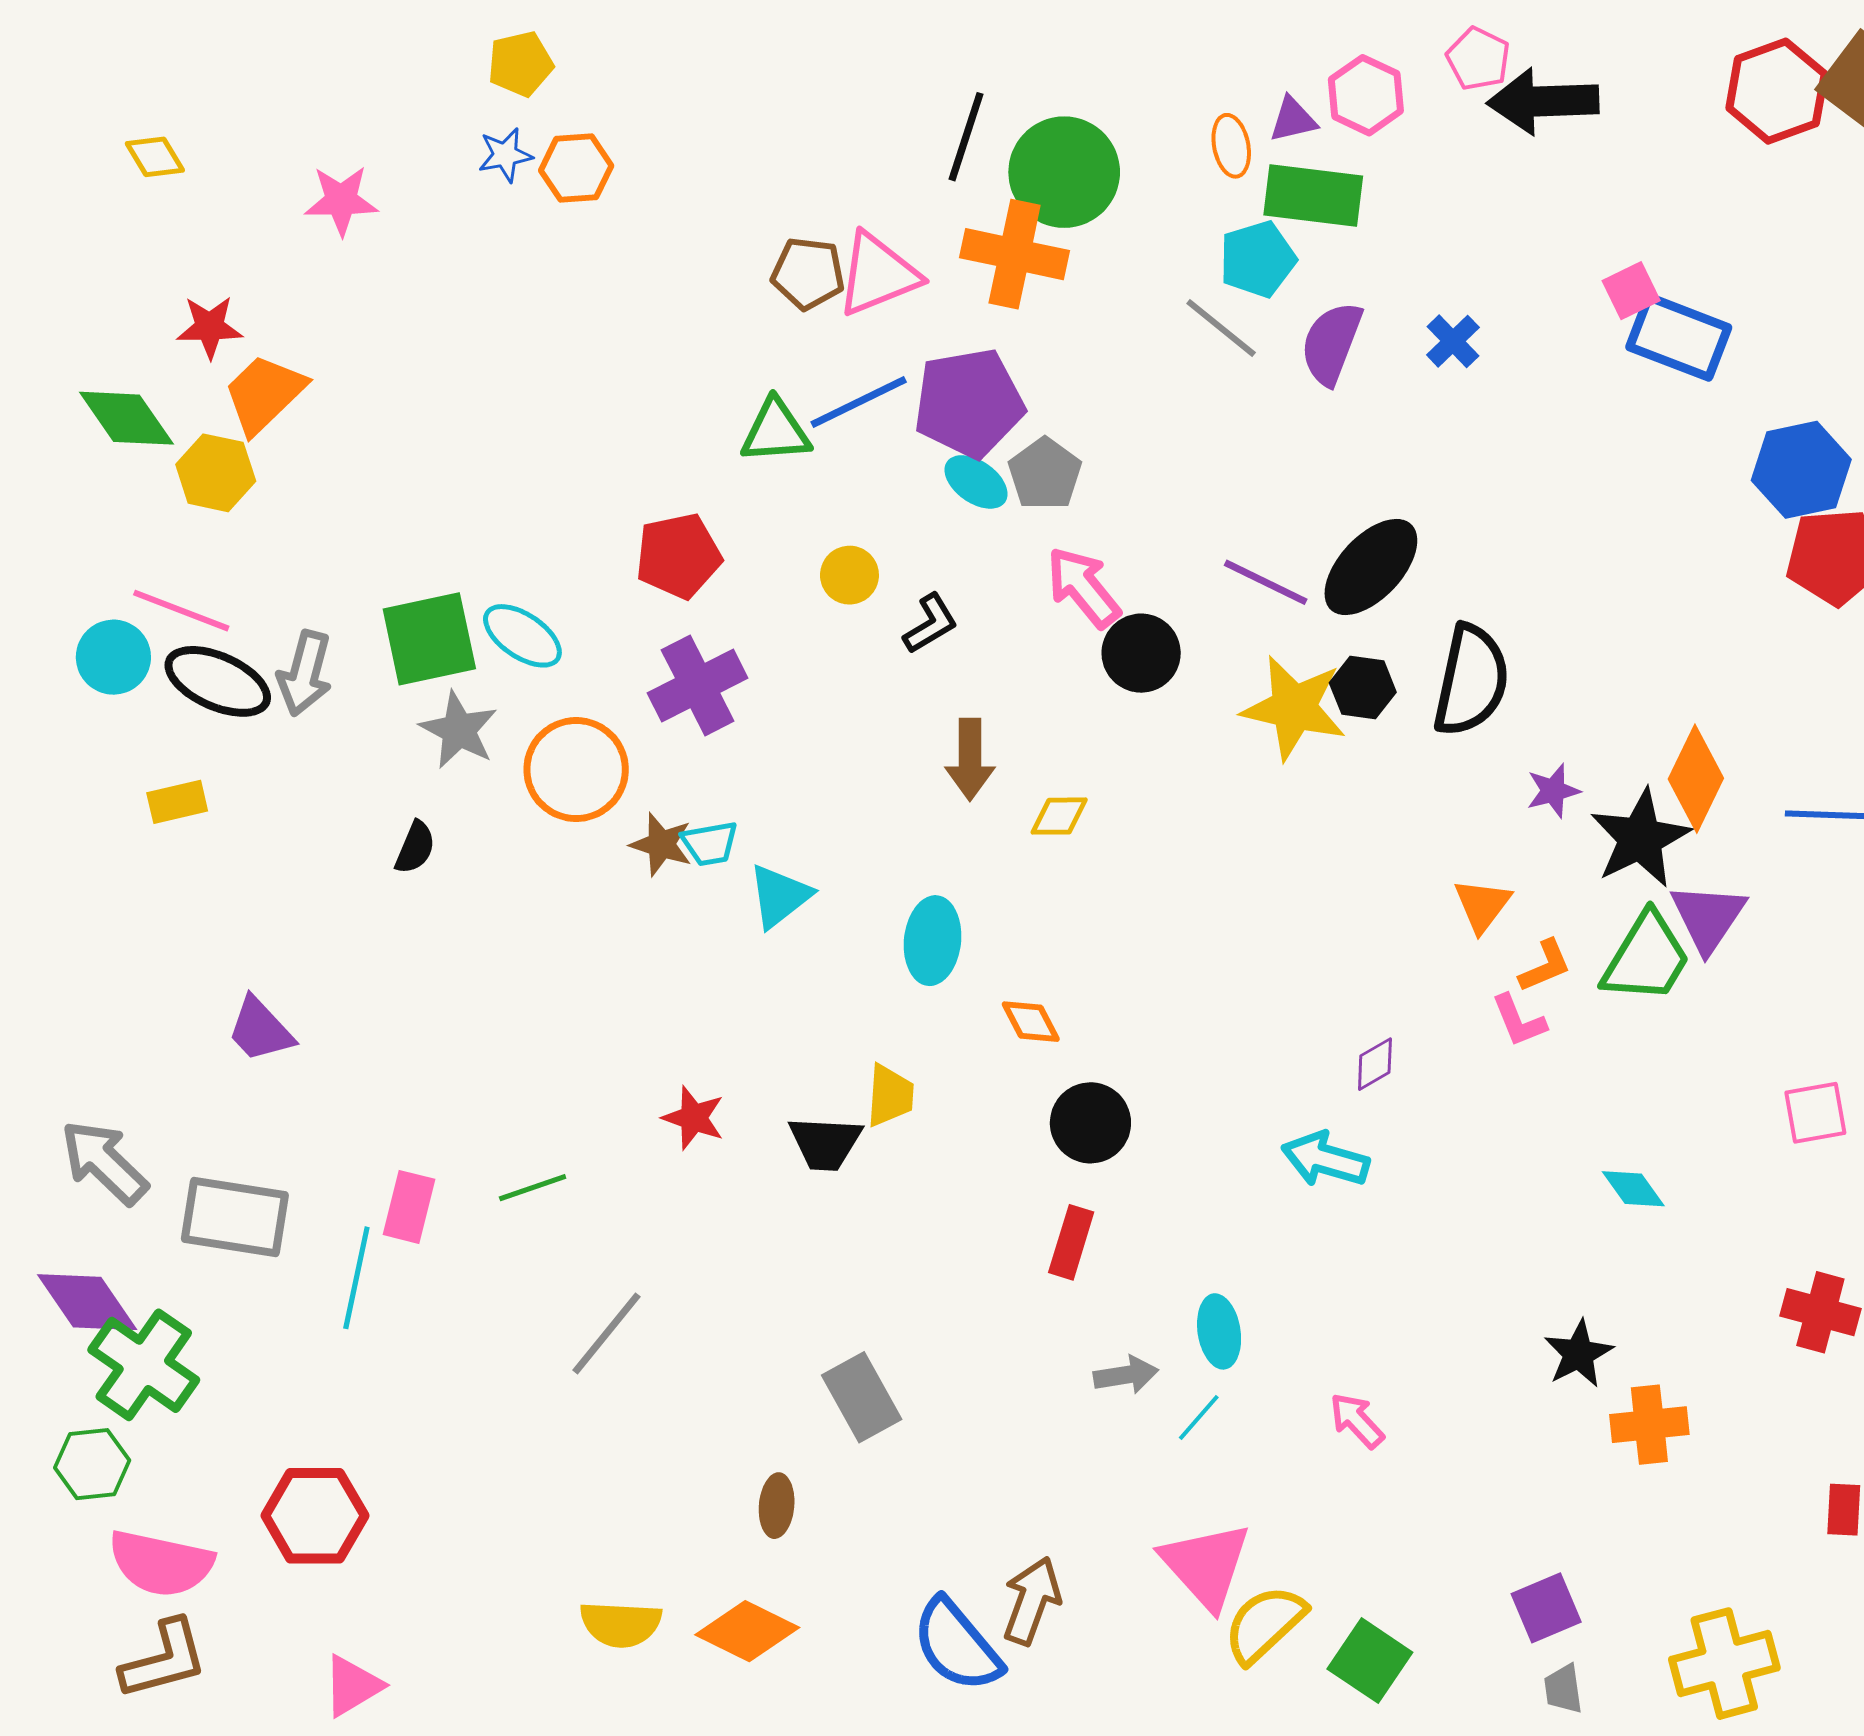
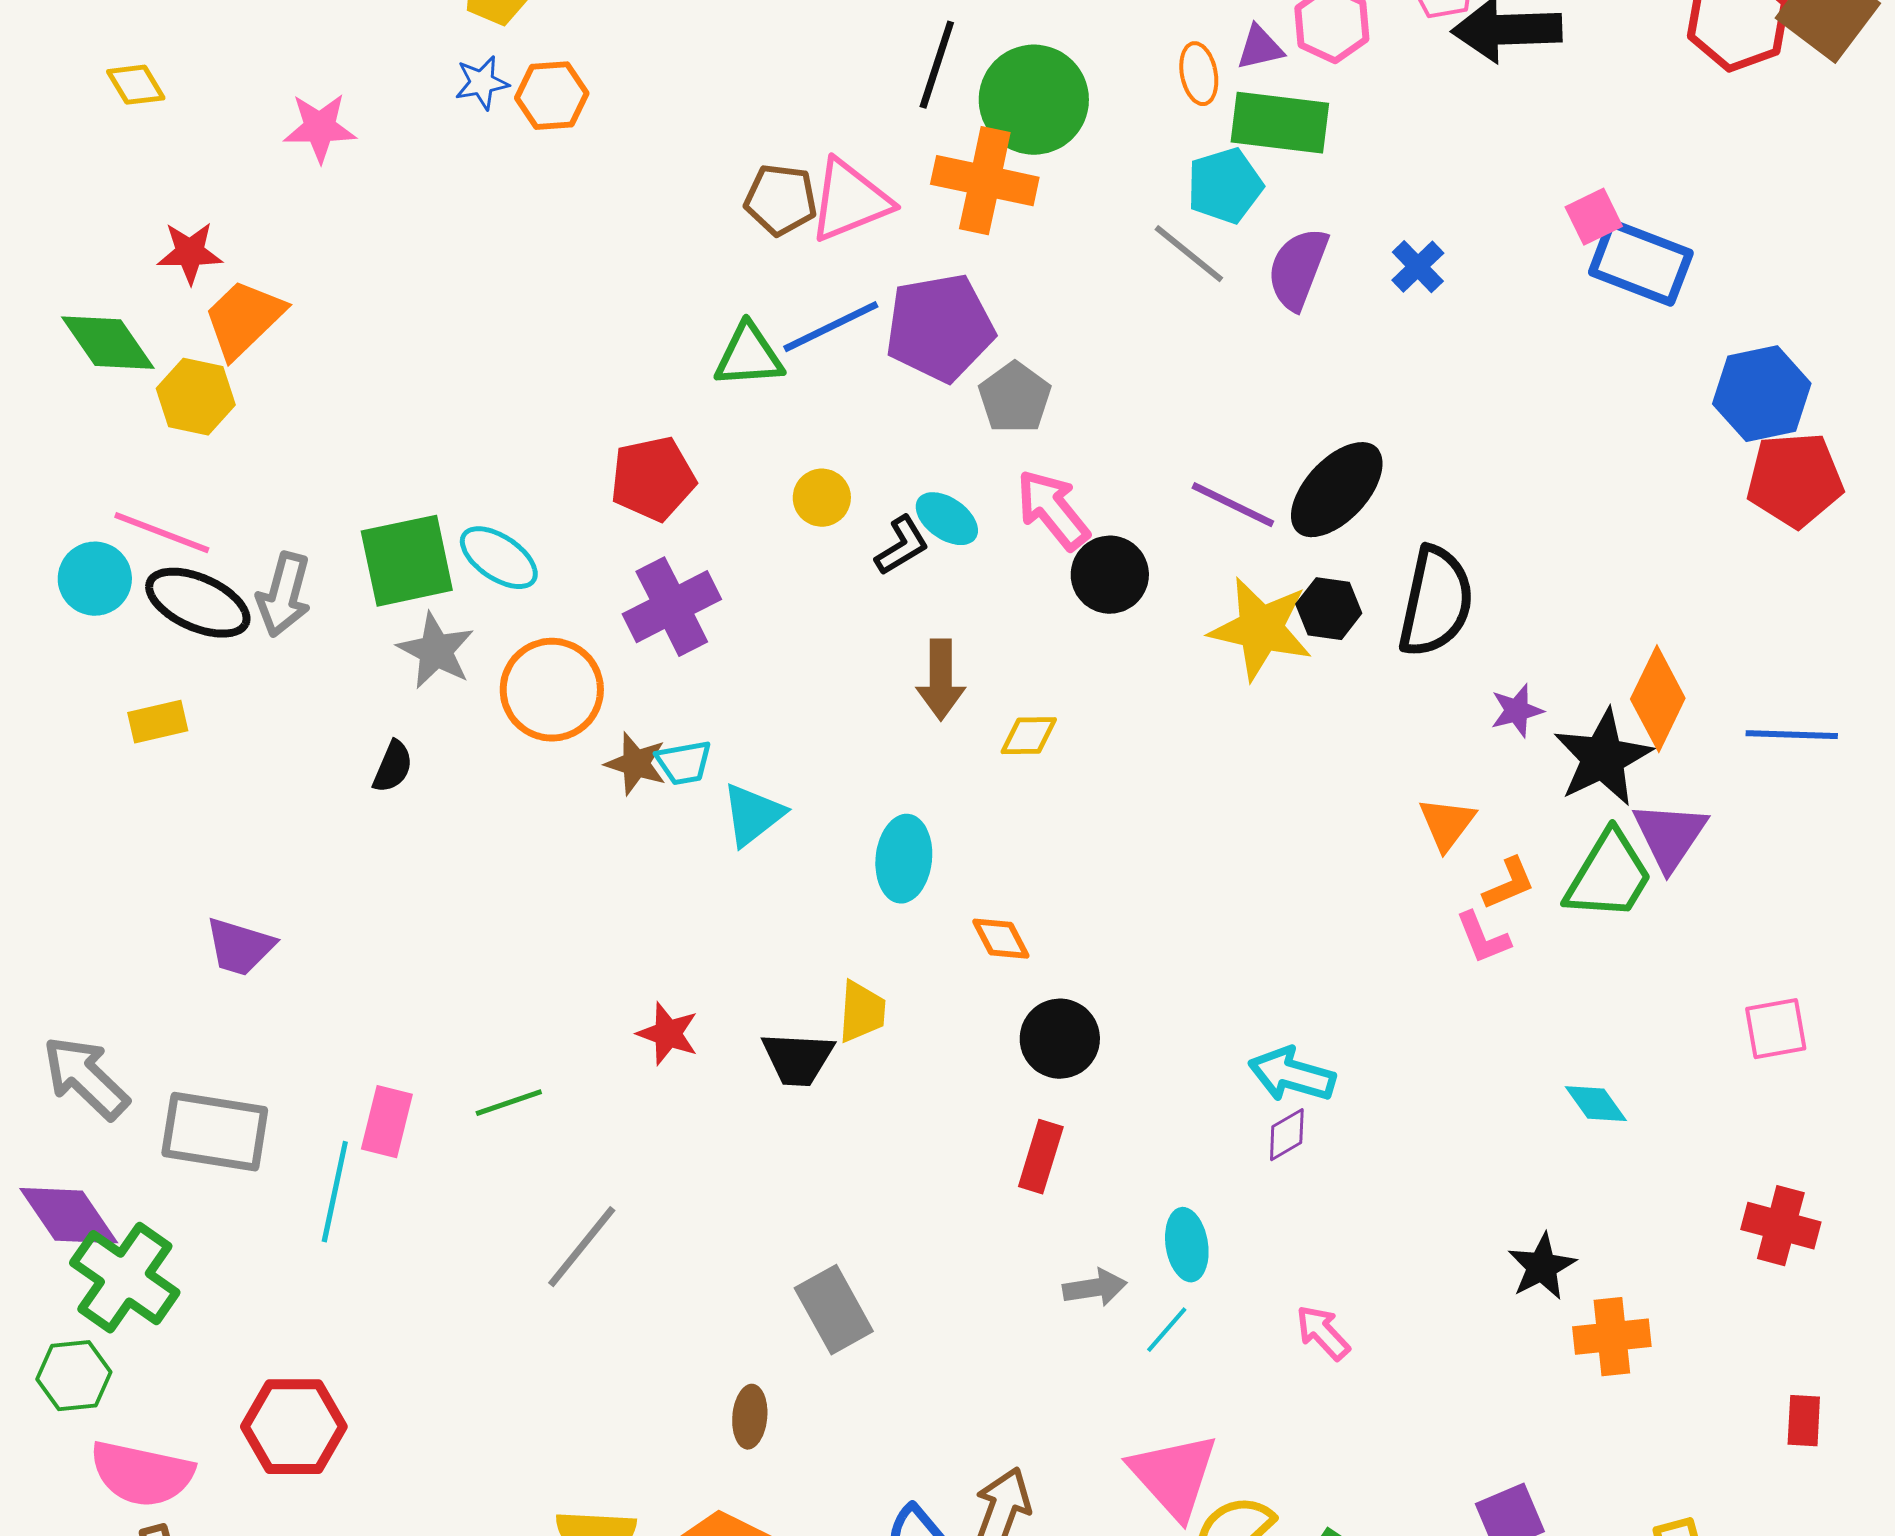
cyan ellipse: (976, 482) -> (947, 519), moved
purple trapezoid: (260, 1030) -> (240, 947), turned -30
purple diamond: (1375, 1064) -> (1287, 1135), moved

